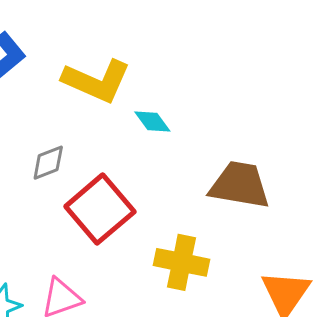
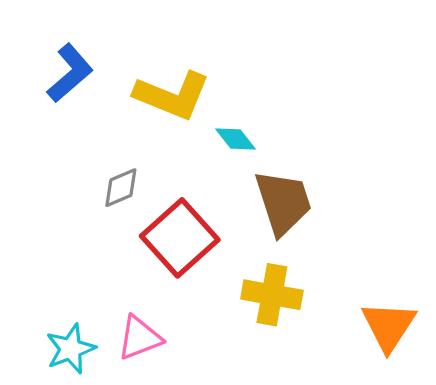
brown trapezoid: (240, 185) -> (283, 202), moved, turned 64

